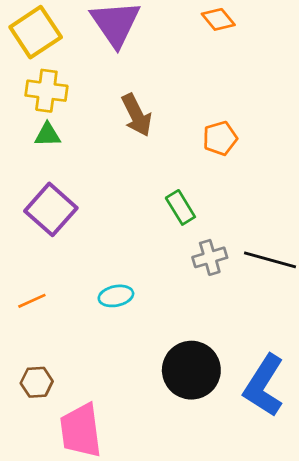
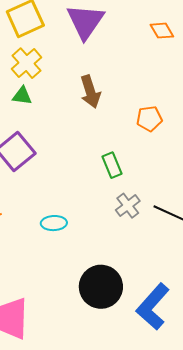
yellow cross: (46, 91) -> (26, 63), turned 32
gray cross: (210, 257) -> (128, 206), turned -30

